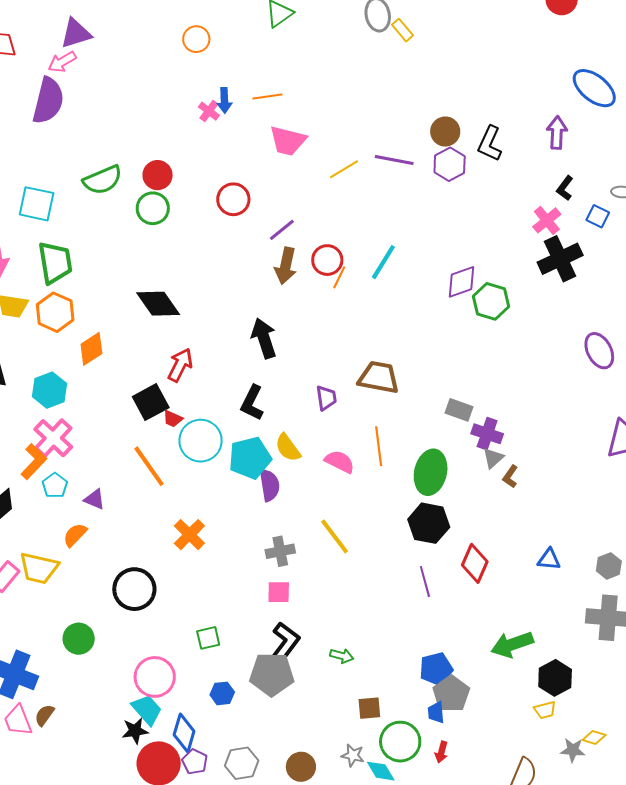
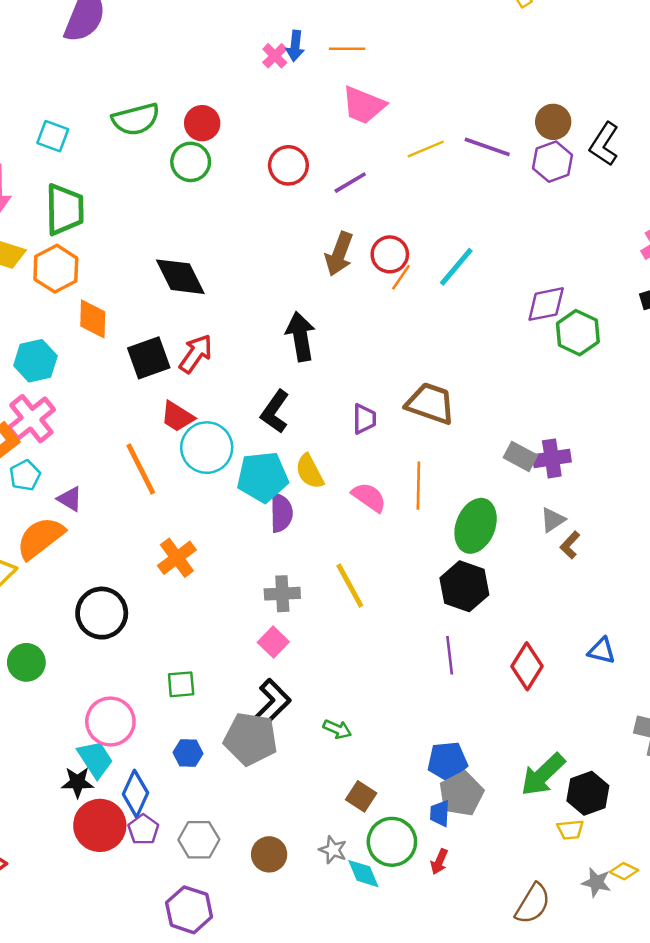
cyan square: (37, 204) -> (53, 136), size x0.7
purple line: (282, 230) -> (350, 183), moved
orange diamond: (91, 349) -> (93, 319), turned -64
black square: (151, 402) -> (149, 358), moved
red trapezoid: (173, 419) -> (177, 417), size x1.4
purple cross: (487, 434) -> (552, 458), moved, turned -36
orange semicircle: (75, 535) -> (40, 538), size x1.6
red diamond: (475, 563) -> (527, 666), moved
pink square: (279, 592) -> (273, 642), turned 35
green arrow: (512, 644) -> (543, 775), moved, turned -33
brown square: (369, 708) -> (361, 796), turned 30

